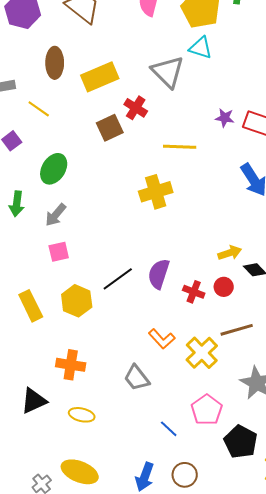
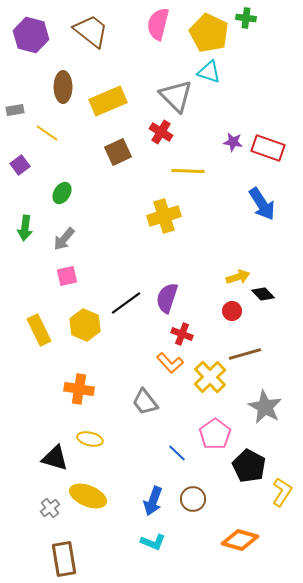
red cross: (136, 108) -> (161, 132), moved
green ellipse: (54, 169) -> (62, 193), size x0.7
red cross: (194, 292) -> (182, 334), moved
black triangle: (34, 401) -> (55, 458), moved, turned 40

